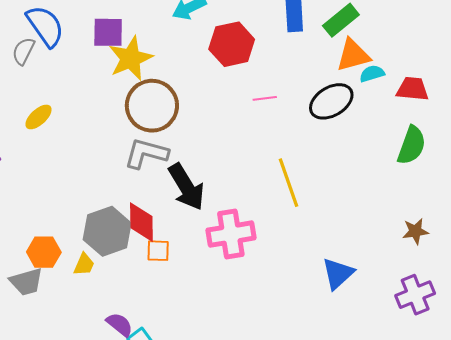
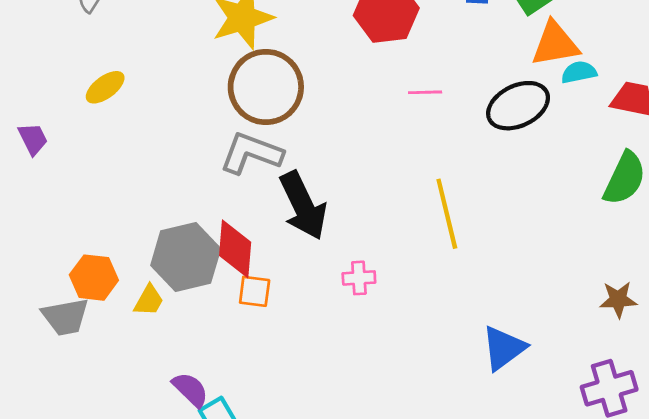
pink cross: (231, 234) -> (359, 278), size x0.5

